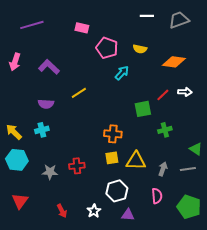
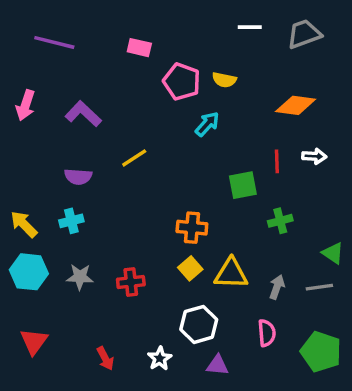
purple line: (32, 25) -> (54, 42), turned 30
yellow semicircle: (140, 49) -> (224, 80), moved
red line: (163, 95) -> (277, 161), turned -48
yellow square: (112, 158) -> (190, 268), turned -32
gray star: (50, 172) -> (80, 277), moved

